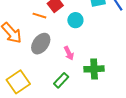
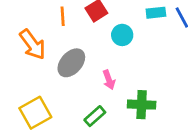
orange line: (39, 16) -> (63, 16), moved, turned 64

